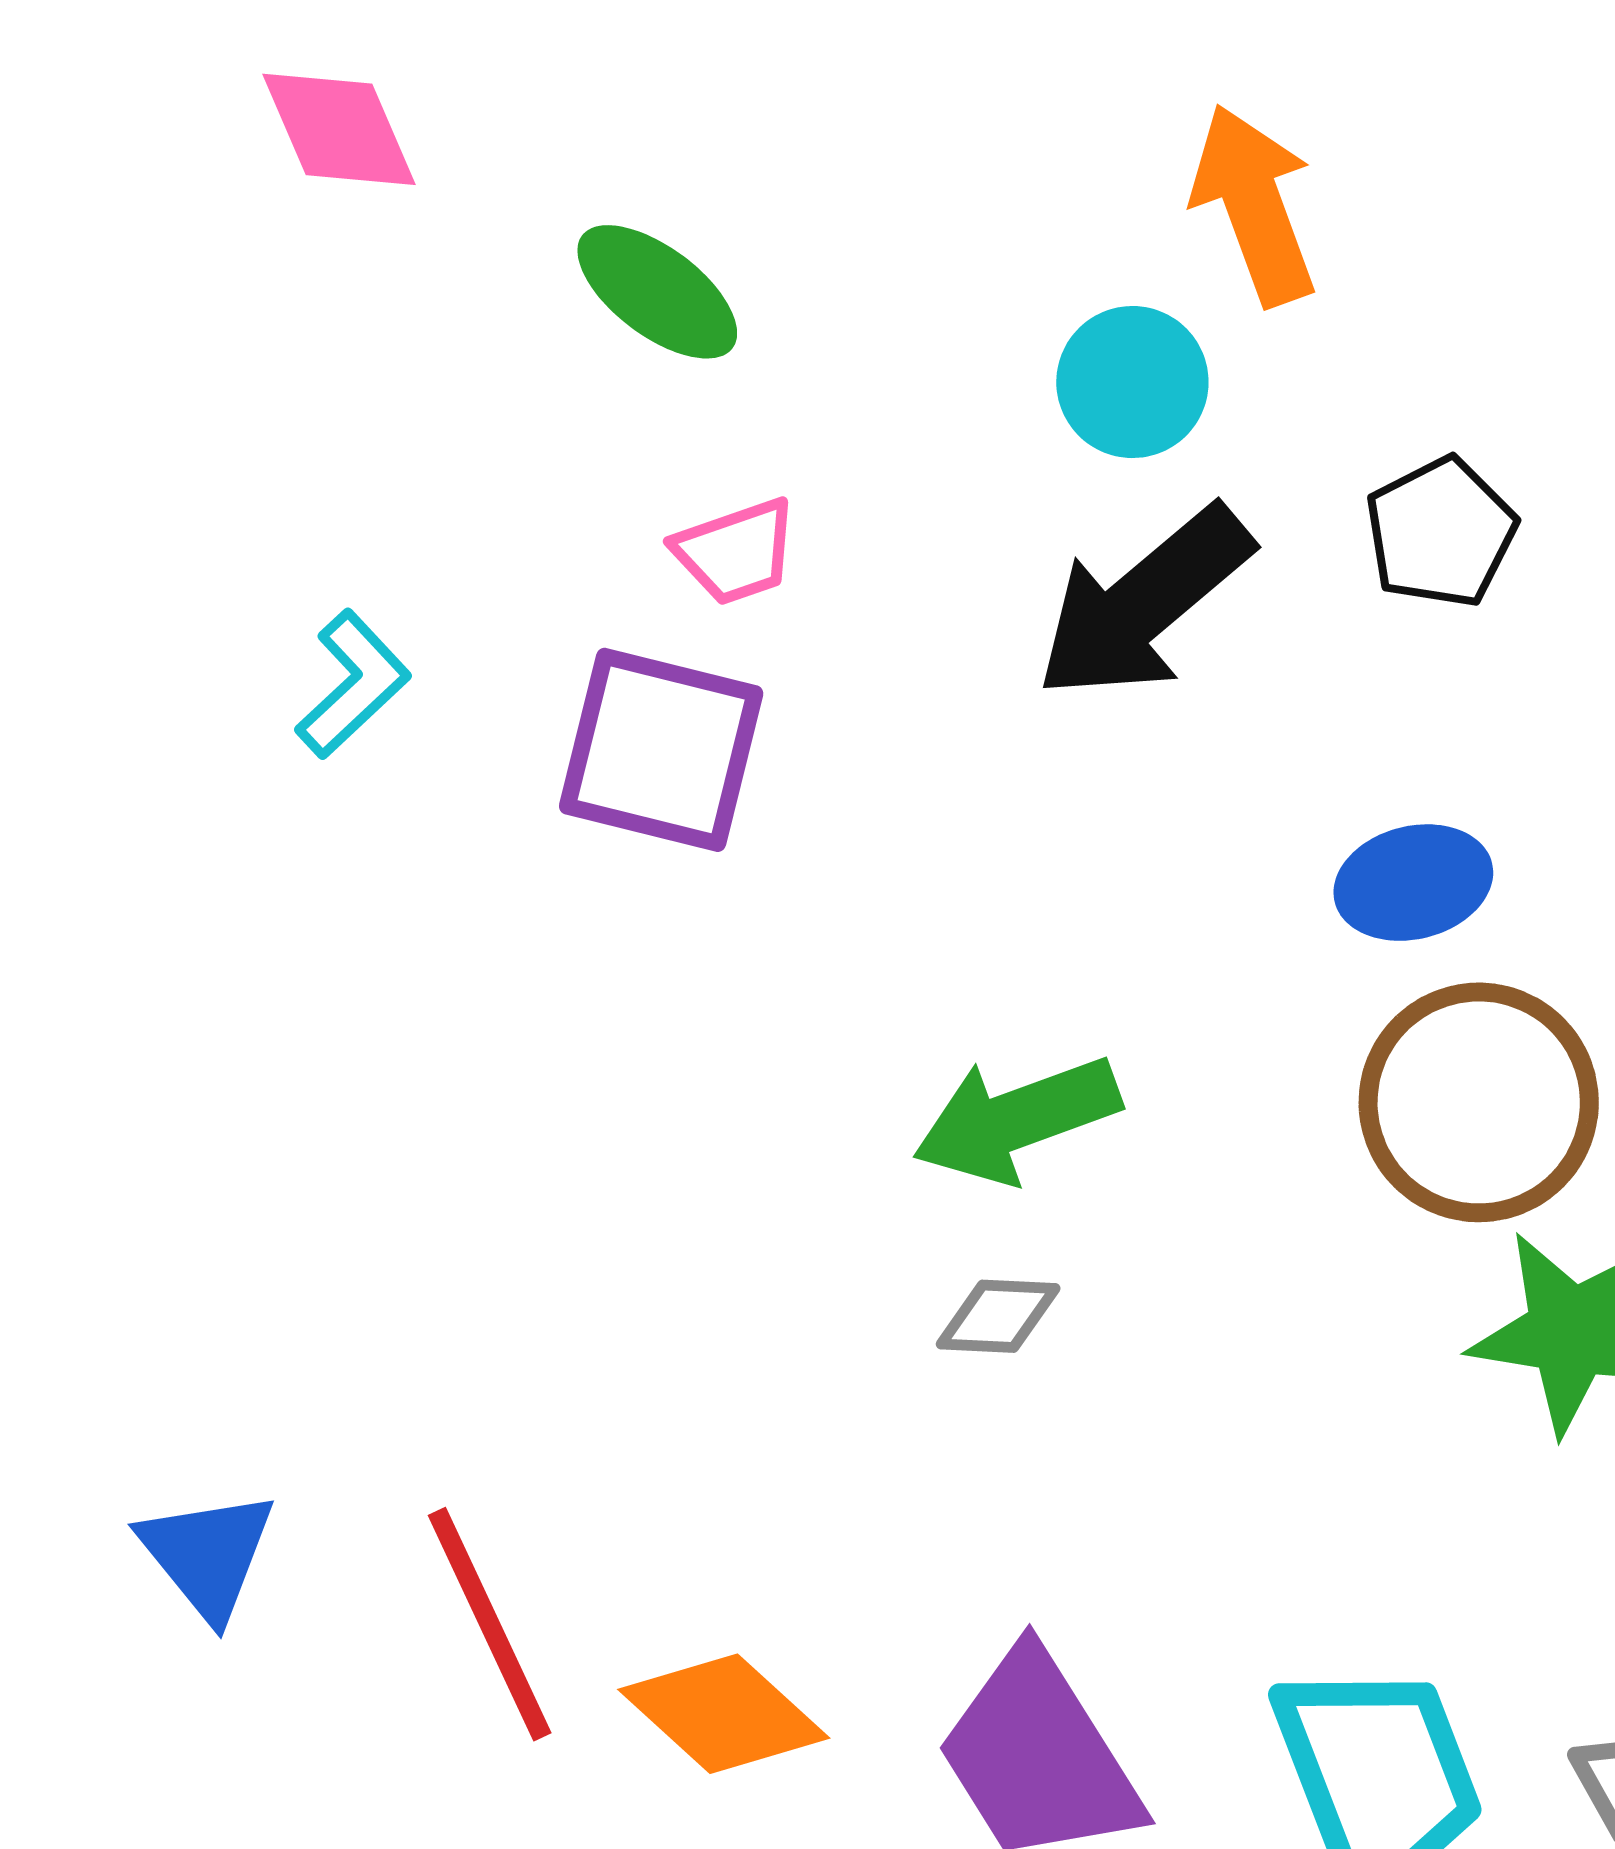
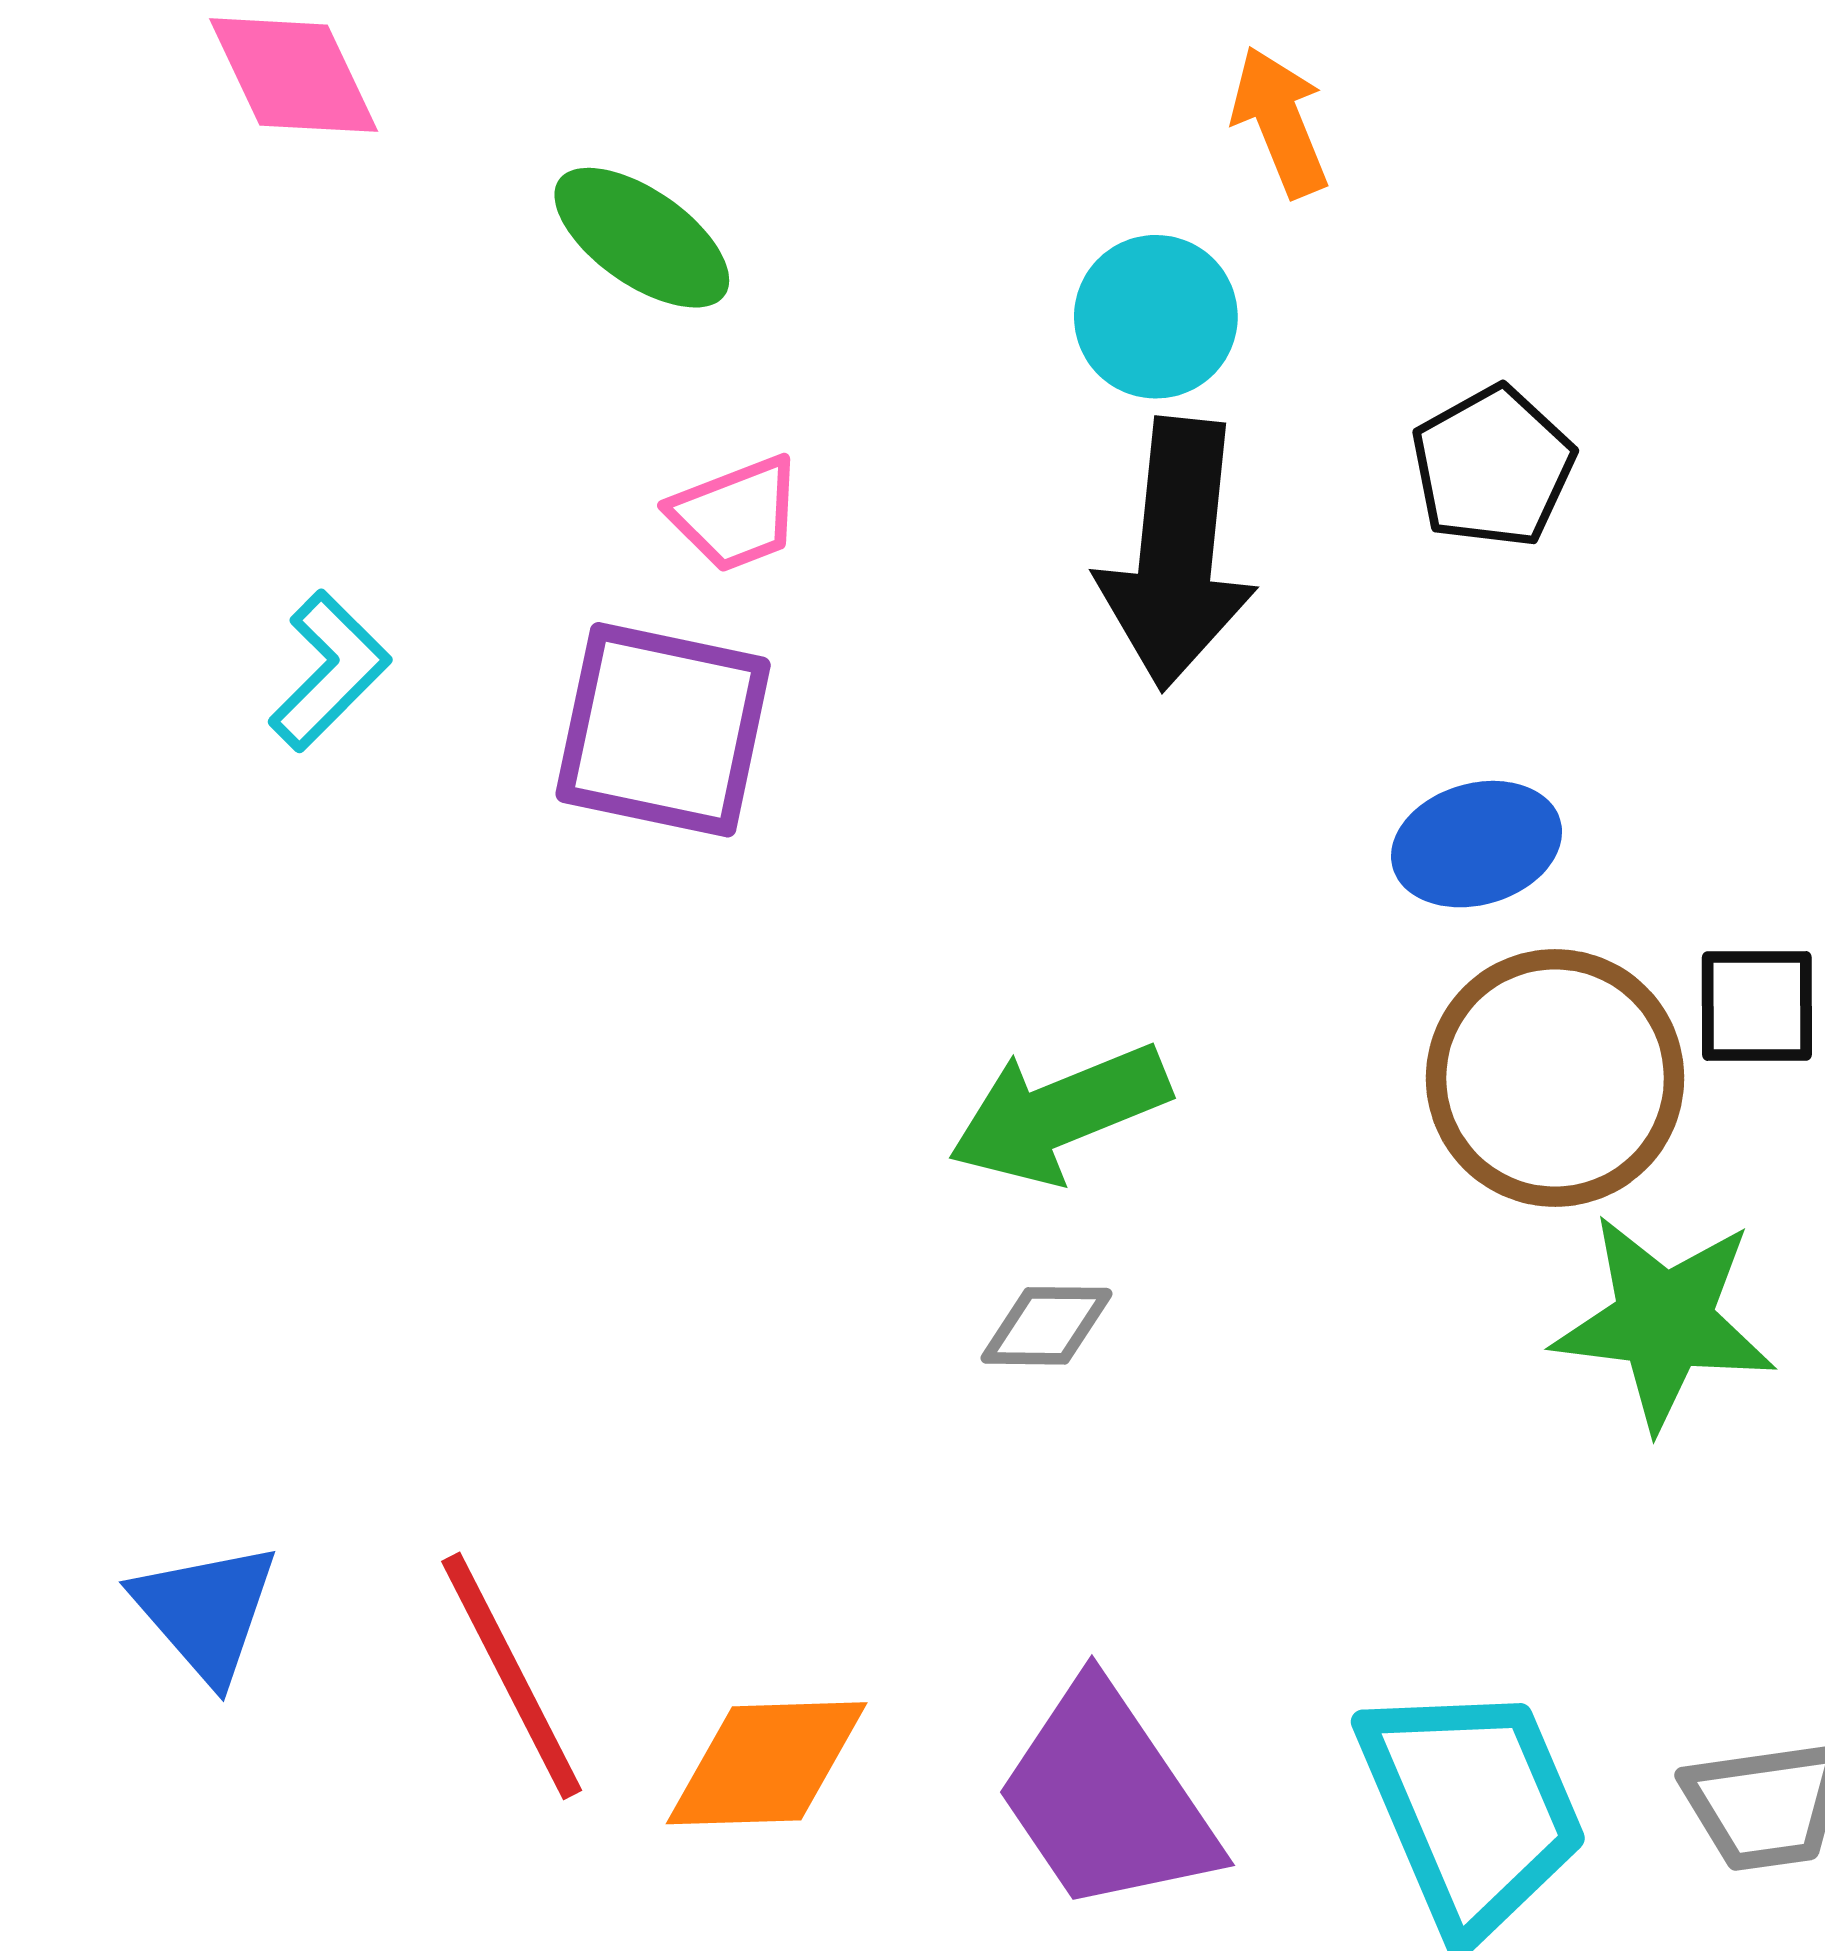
orange arrow: (1254, 205) -> (1280, 122), size x0.7
black arrow: (1144, 603) -> (1176, 554), turned -42
orange diamond: (724, 1714) -> (767, 1763), turned -42

